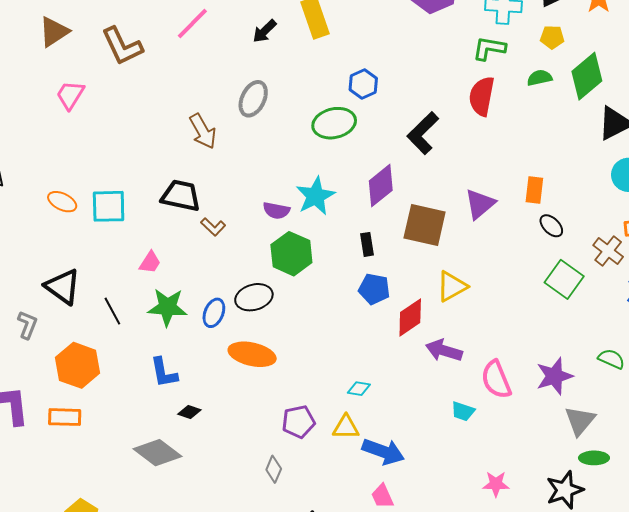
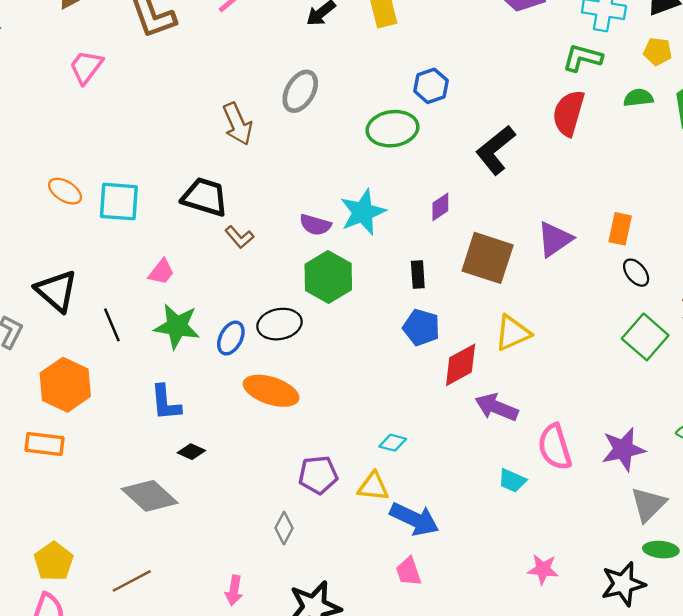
purple diamond: (381, 186) -> (440, 207), size x0.6

